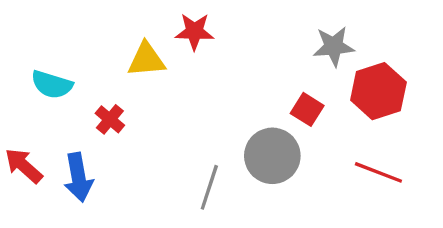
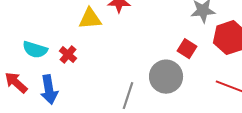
cyan semicircle: (52, 85) -> (35, 50), moved

